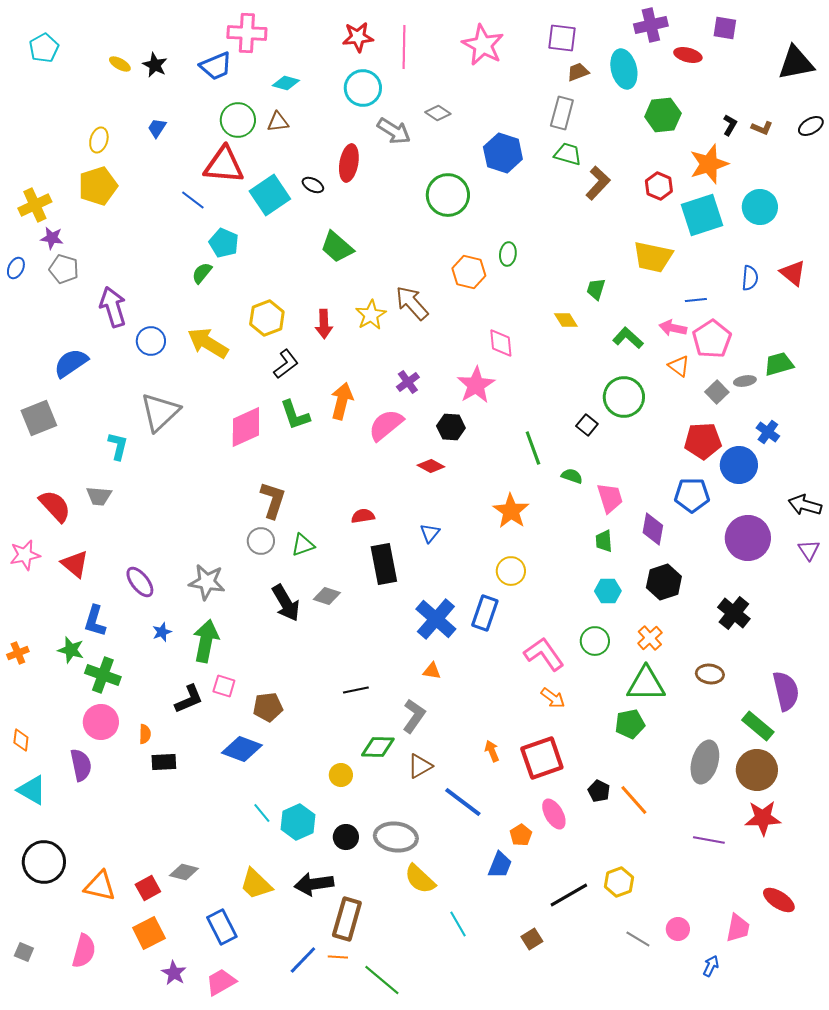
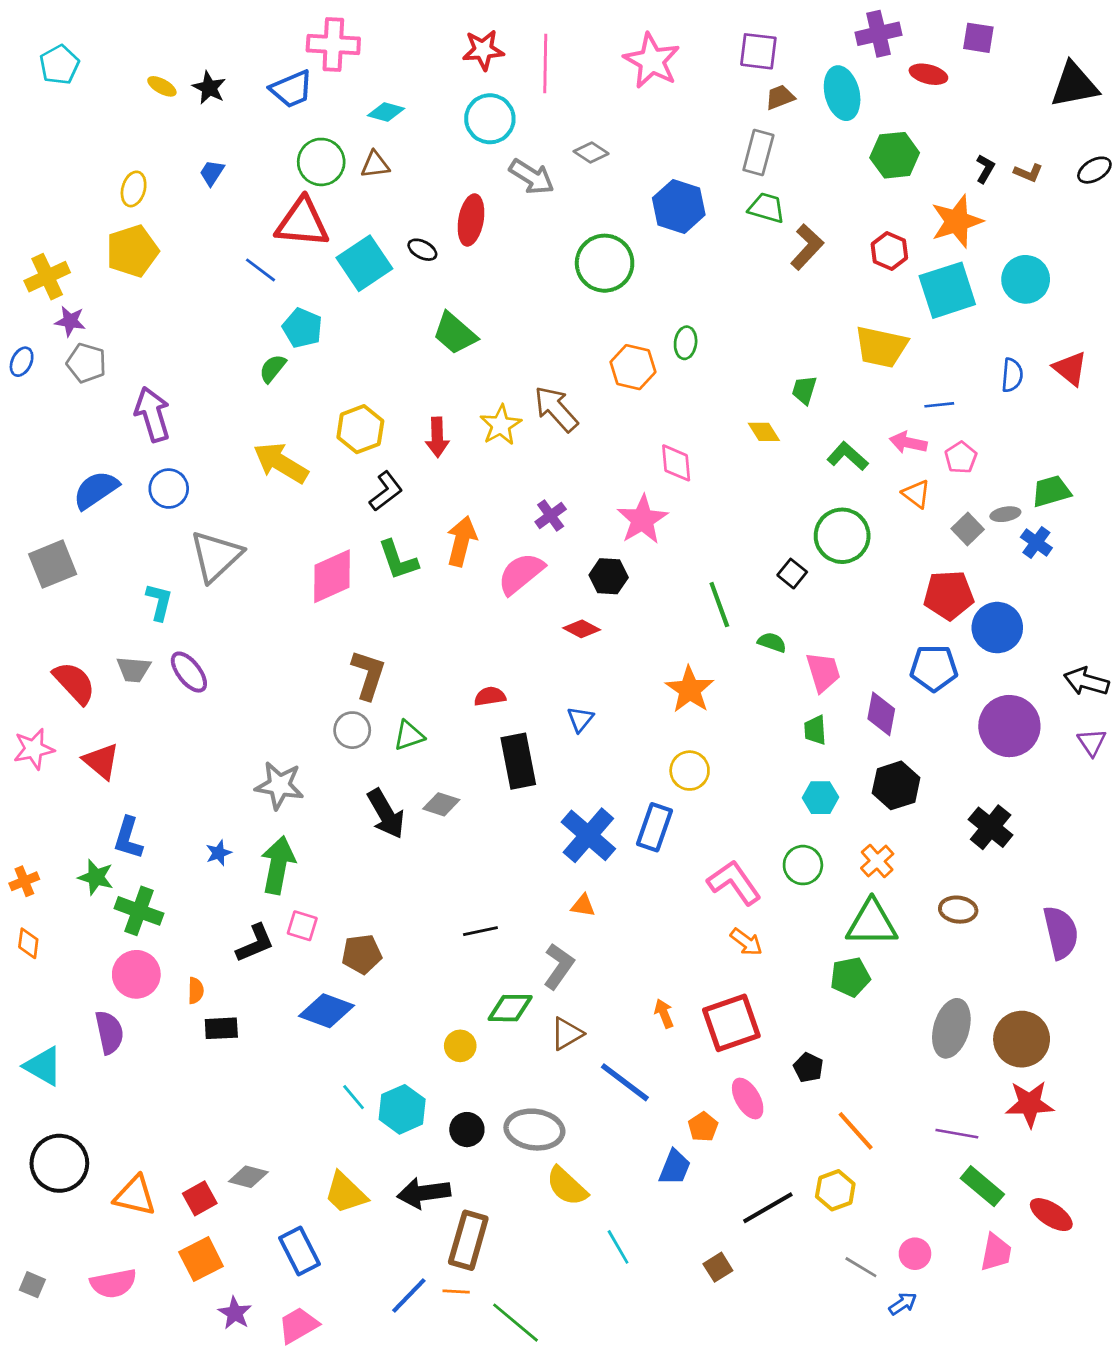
pink pentagon: (712, 339) -> (961, 457), size x0.6
blue circle: (151, 341) -> (169, 489), moved
blue cross: (768, 432) -> (1036, 543), moved
purple ellipse: (140, 582) -> (189, 672), moved
green rectangle: (758, 726) -> (982, 1186), moved
orange diamond: (21, 740) -> (28, 943), moved
orange line: (634, 800) -> (856, 1131), moved
pink semicircle: (84, 951) -> (113, 1283), turned 64
blue arrow: (711, 966) -> (903, 1304), moved, turned 30

